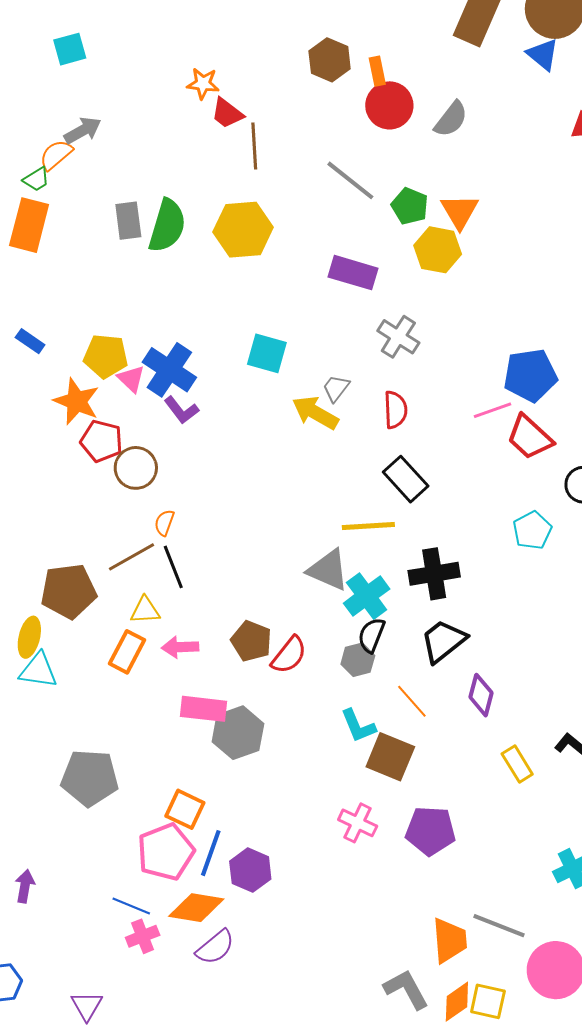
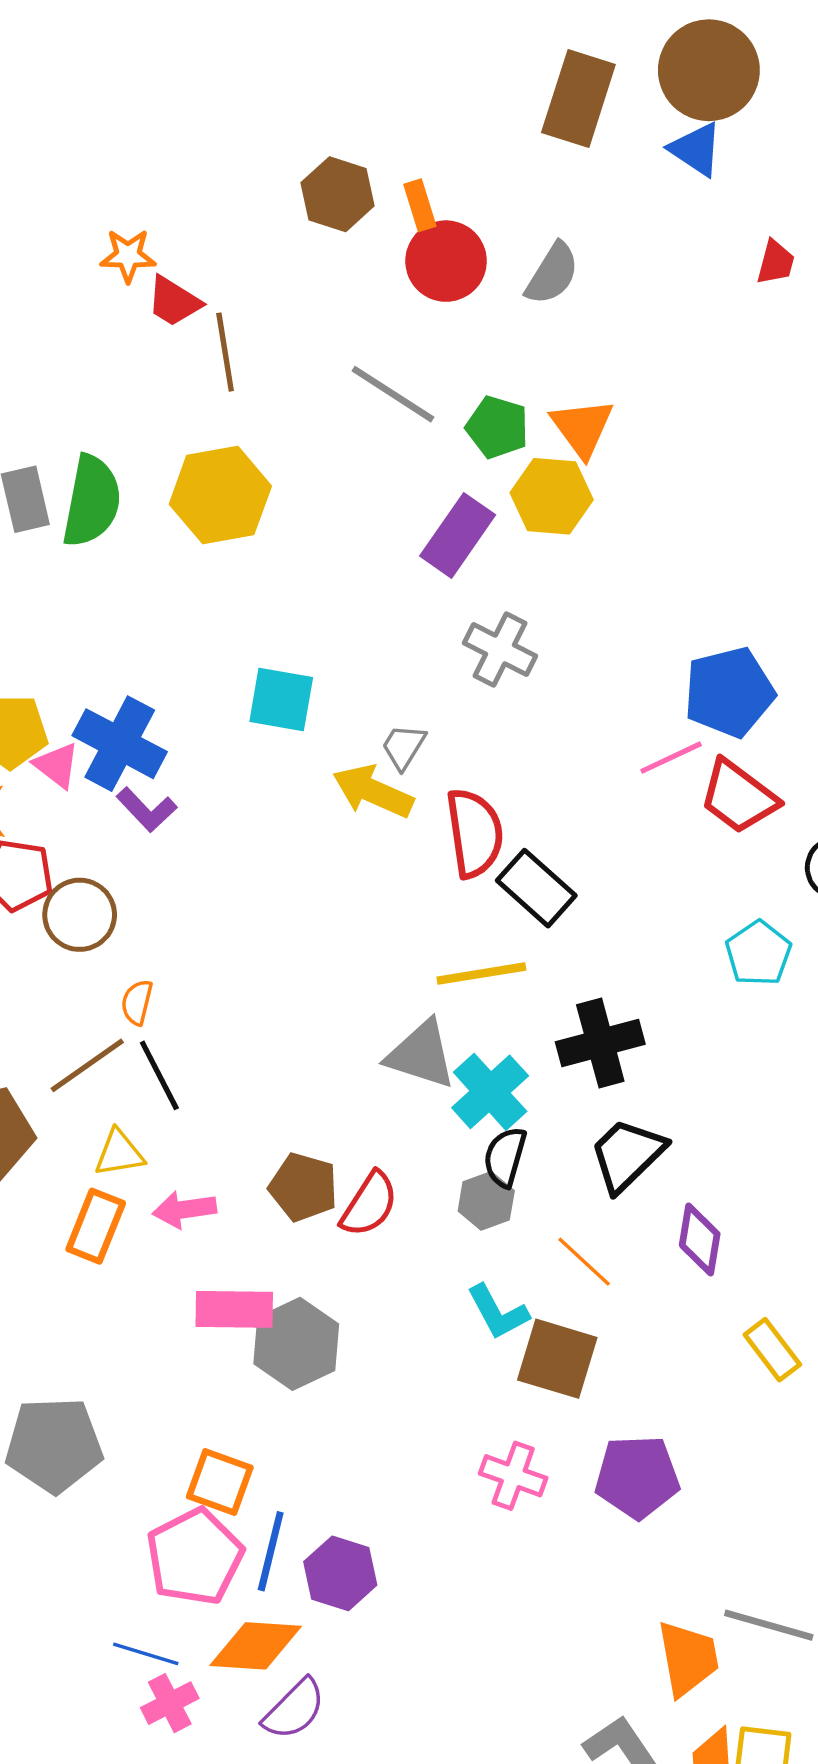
purple rectangle: (353, 273) -> (458, 535), moved, turned -66
red semicircle: (395, 410) -> (474, 833), moved, size x1.4

